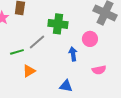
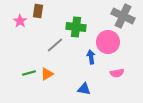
pink circle: (90, 39) -> (108, 42), size x1.5
green line: (17, 52) -> (29, 73), moved

